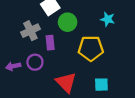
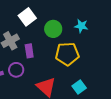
green circle: (68, 22) -> (53, 29), moved
cyan square: (101, 85) -> (79, 87), turned -32

